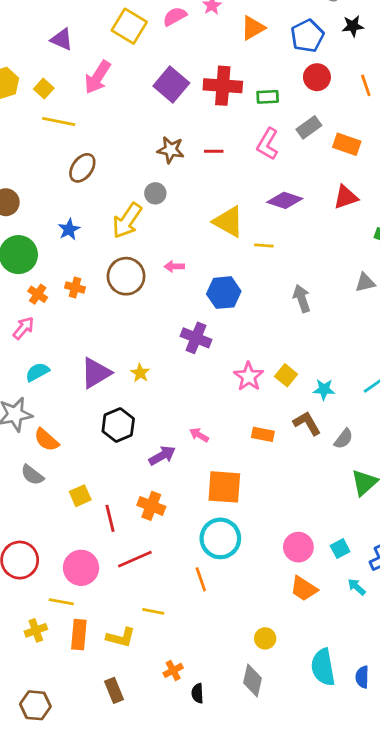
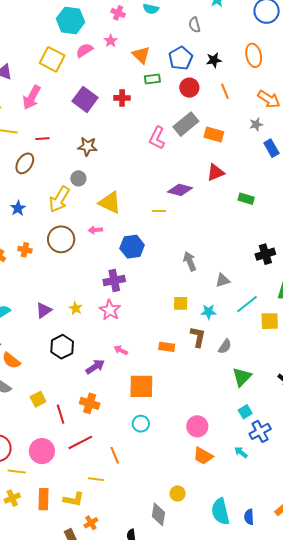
black star: (353, 26) -> (214, 60), moved
orange triangle: (253, 28) -> (141, 55), turned -42
red cross: (223, 86) -> (122, 98), size x0.6
green rectangle: (268, 97) -> (152, 79), moved
gray rectangle: (309, 127) -> (186, 124), size x1.4
red line: (214, 151) -> (43, 139), moved
purple diamond: (285, 200) -> (180, 190), moved
yellow triangle: (228, 222) -> (110, 203), moved
gray triangle: (365, 283) -> (223, 280), moved
gray arrow: (302, 298) -> (190, 261), moved
purple cross: (196, 338) -> (114, 280), turned -30
purple triangle: (96, 373) -> (44, 310), size x0.7
yellow square: (286, 375) -> (181, 303), turned -35
pink star: (249, 376) -> (110, 310), moved
brown L-shape: (307, 423) -> (198, 337), turned 45
cyan circle: (220, 538) -> (141, 424), size x0.6
cyan square: (340, 549) -> (245, 412), moved
orange line: (201, 579) -> (115, 455), moved
yellow line: (61, 602) -> (17, 472), moved
orange cross: (173, 670) -> (91, 523), moved
gray diamond: (253, 680) -> (158, 514), moved

